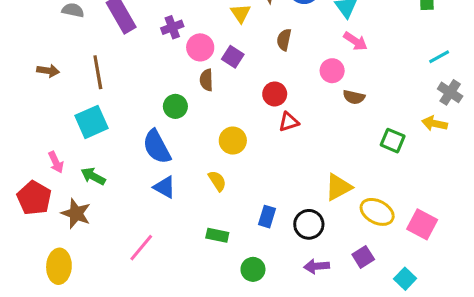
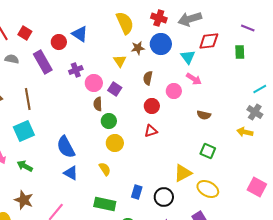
cyan line: (439, 57) -> (260, 89), moved
pink circle: (332, 71) -> (174, 91), moved
red circle: (275, 94) -> (152, 106), moved
brown semicircle: (354, 97) -> (204, 115), moved
green circle: (175, 106) -> (109, 121), moved
green square: (393, 141) -> (208, 151), moved
brown star: (76, 213) -> (24, 200), moved
pink square: (422, 224) -> (257, 187), moved
green rectangle: (217, 235) -> (105, 204), size x1.5

